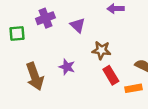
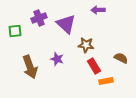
purple triangle: (78, 25) -> (66, 24), size x1.5
orange rectangle: (133, 88) -> (106, 81), moved

